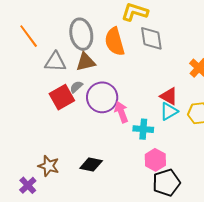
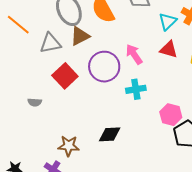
gray semicircle: (76, 87) -> (35, 102), moved, turned -120
cyan triangle: (169, 111) -> (168, 21), moved
pink arrow: (121, 112) -> (134, 54), moved
cyan cross: (143, 129) -> (136, 89), moved

